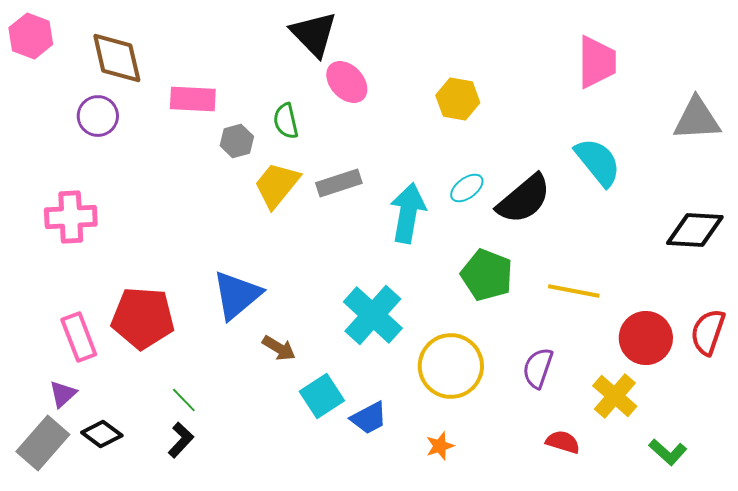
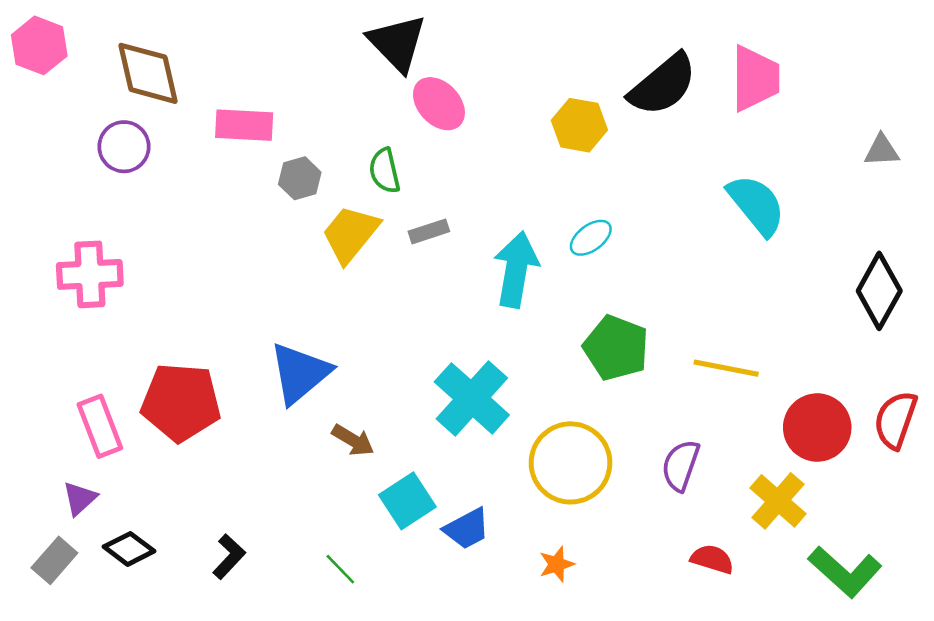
gray triangle: (697, 119) -> (882, 150), size x0.6
green semicircle: (286, 121) -> (385, 171), moved
gray rectangle: (339, 183) -> (429, 231), size x0.7
black semicircle: (524, 199) -> (663, 85), moved
black diamond: (695, 230) -> (879, 291), turned -64
green line: (184, 400) -> (340, 569), moved
gray rectangle: (43, 443) -> (54, 560), size x0.7
green L-shape: (668, 452) -> (845, 572), size x1.5

